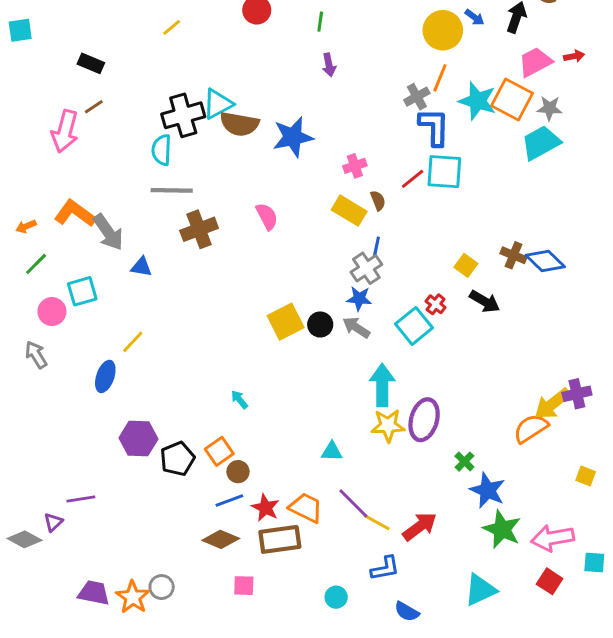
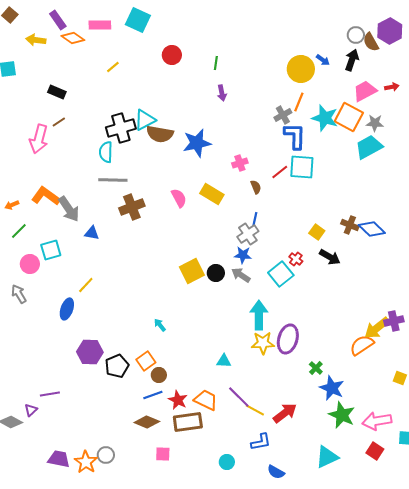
yellow rectangle: (349, 211) -> (212, 194), moved

